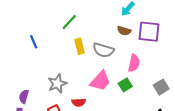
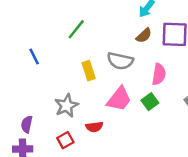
brown semicircle: (124, 31) -> (144, 35), turned -56
yellow rectangle: (80, 46) -> (89, 71), moved

